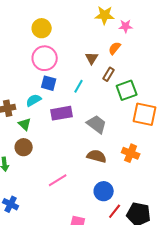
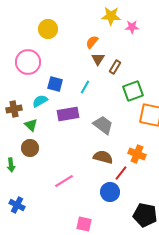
orange semicircle: (115, 48) -> (92, 42), moved
pink circle: (45, 58) -> (28, 62), moved
brown rectangle: (109, 74) -> (115, 67), moved
red line: (115, 211) -> (121, 173), moved

